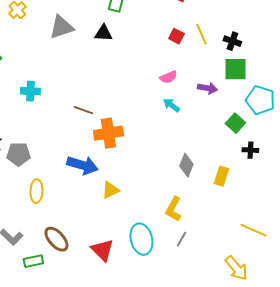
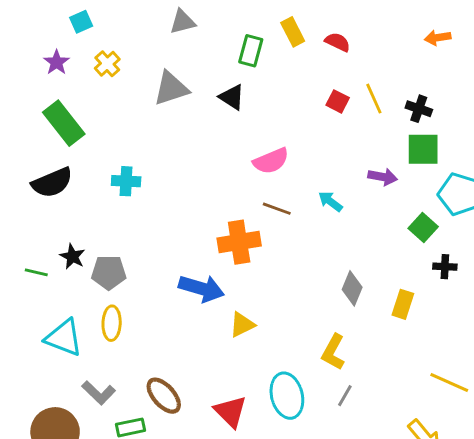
black triangle: (103, 33) -> (232, 97), turned 30
pink semicircle: (168, 77) -> (271, 161), moved, size x1.4
brown line: (83, 110) -> (277, 209), moved
yellow ellipse: (36, 191) -> (112, 323), moved

